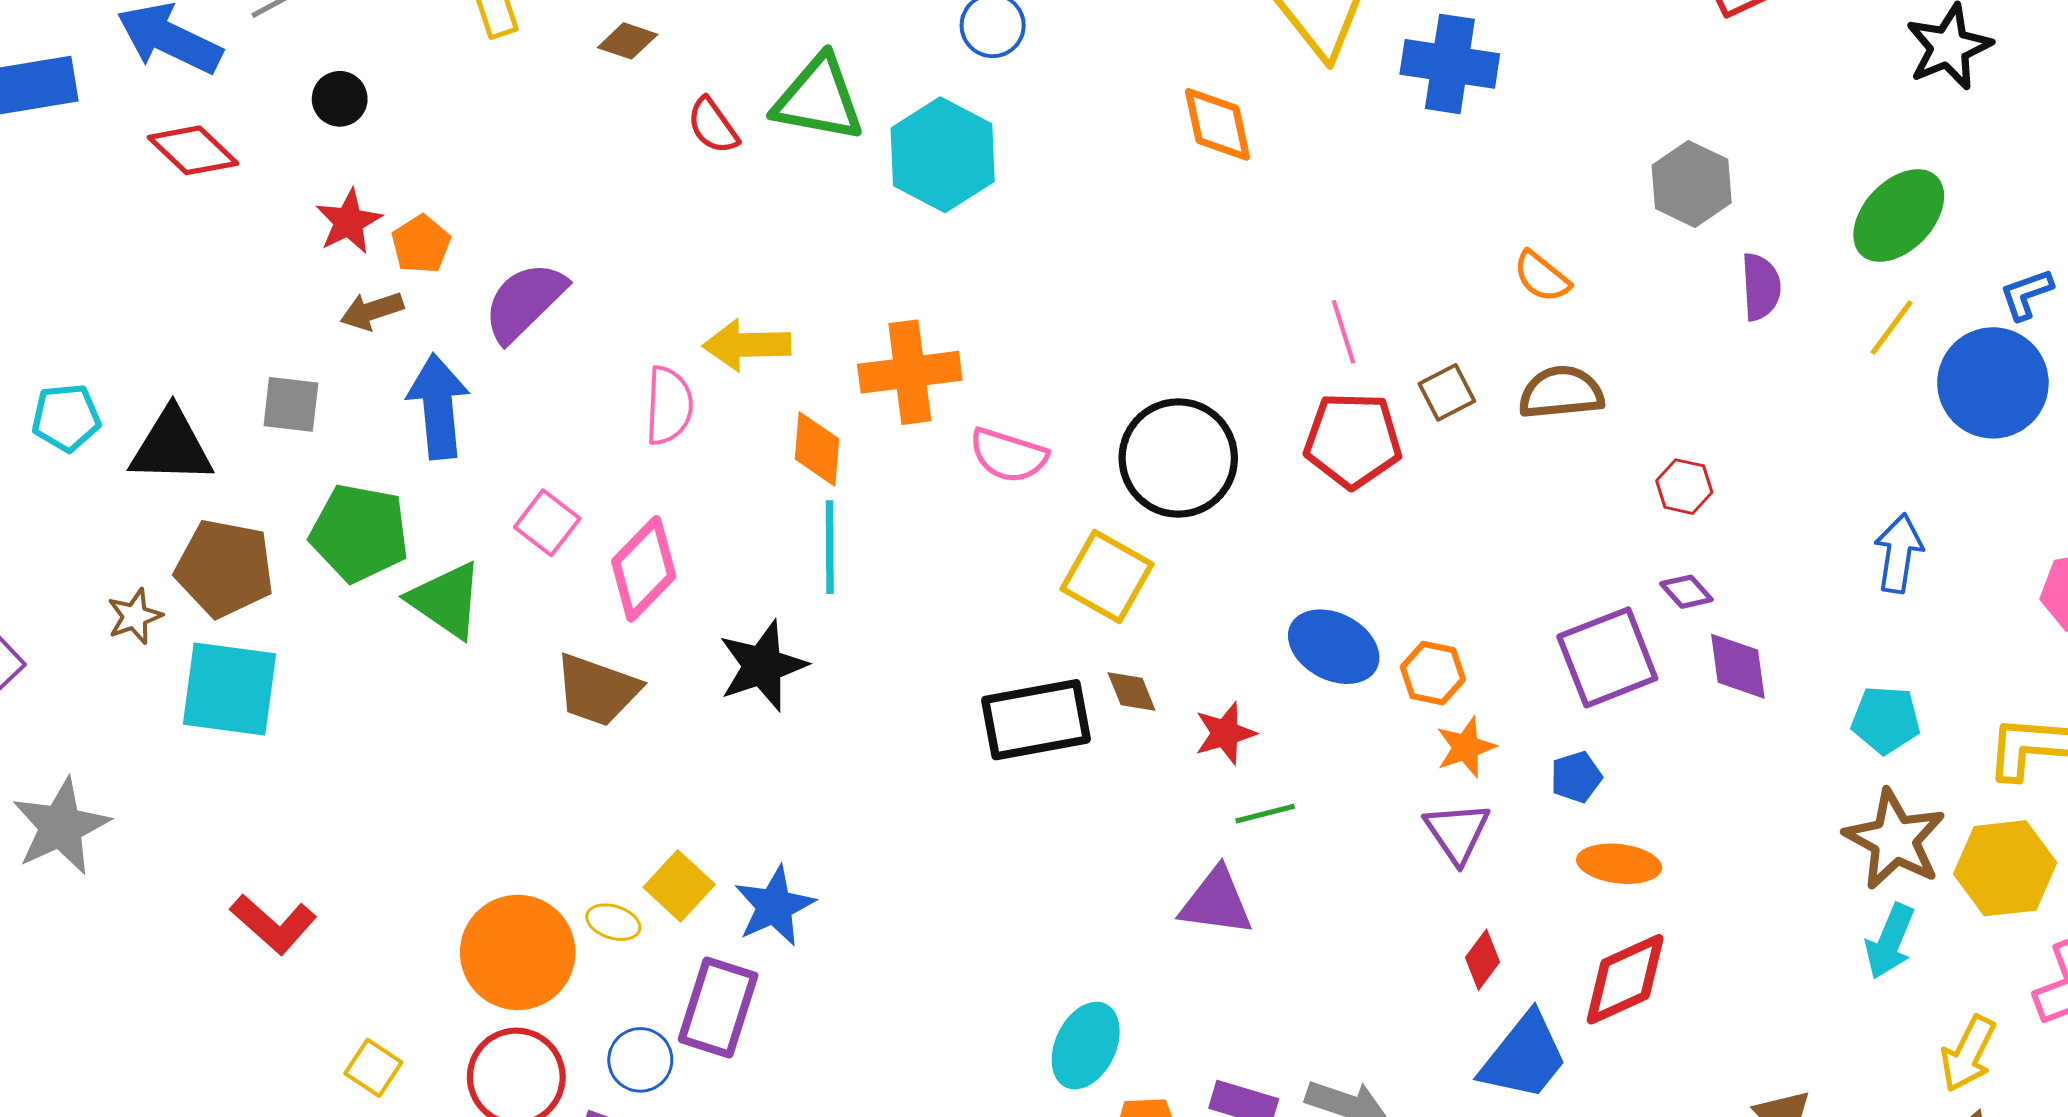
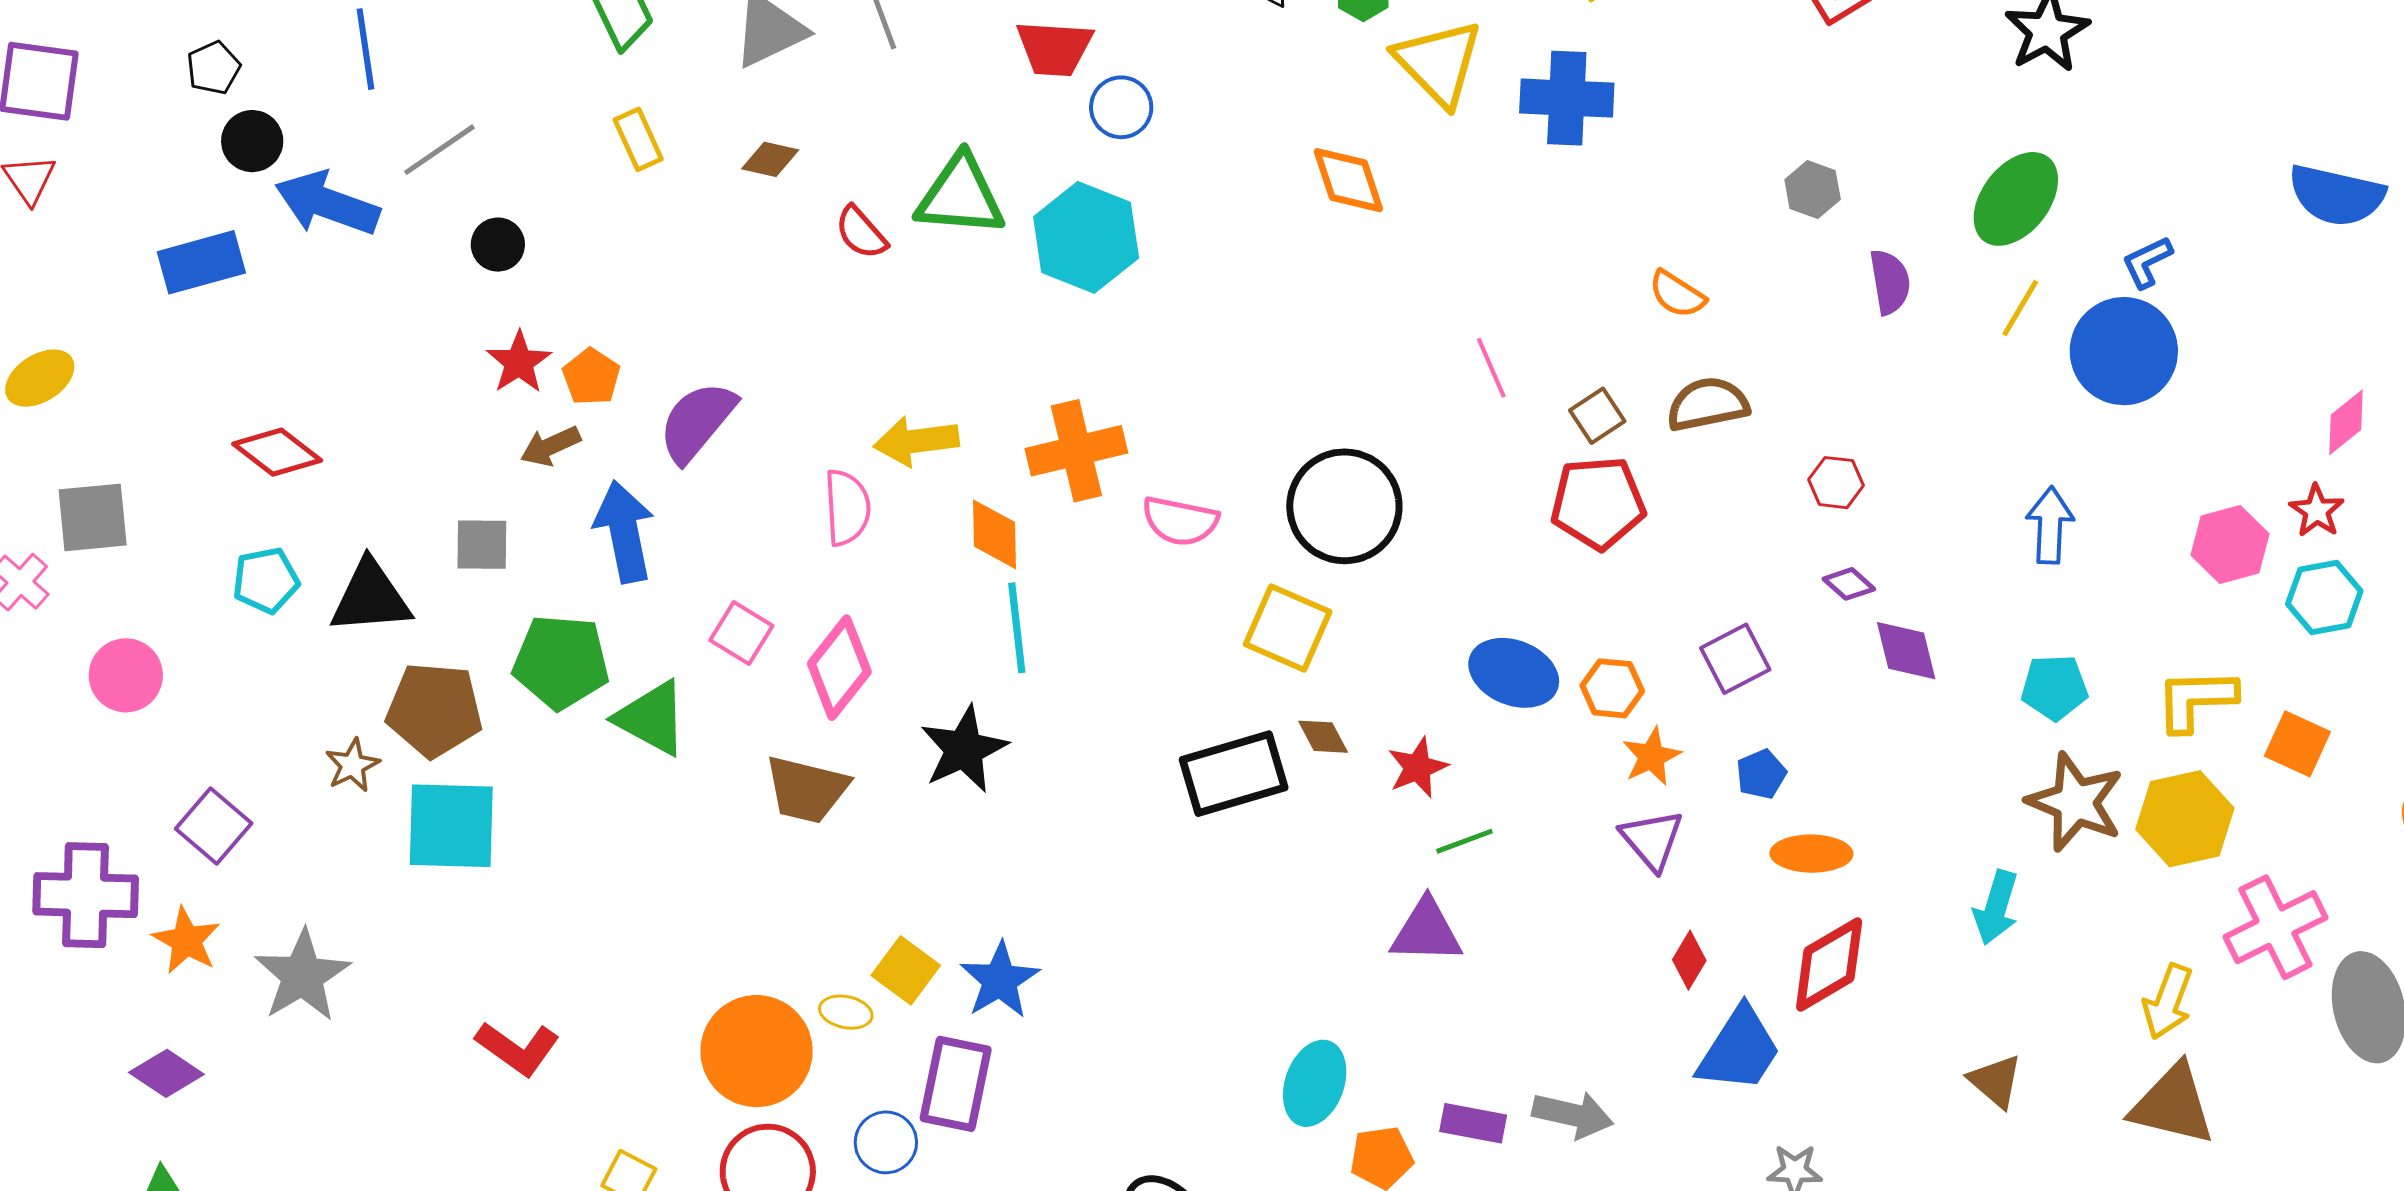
red diamond: (193, 150) -> (277, 452), moved
gray hexagon: (1692, 184) -> (1813, 190), size x0.7
red pentagon: (1353, 440) -> (1598, 503), moved
purple square: (1607, 657) -> (1735, 659), moved, size x0.7
cyan arrow: (1890, 941) -> (1996, 908), moved

